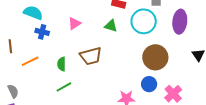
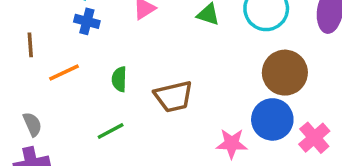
brown trapezoid: (91, 56) -> (174, 96), moved
blue circle: (149, 84) -> (272, 119), size x1.5
green line: (64, 87) -> (111, 131), moved

